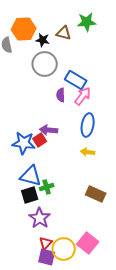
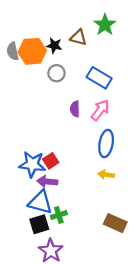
green star: (87, 22) -> (105, 25), turned -30
orange hexagon: (24, 29) -> (32, 51), moved
gray circle: (45, 64) -> (56, 73), size x0.6
blue rectangle: (76, 80) -> (99, 78), moved
purple arrow: (49, 130) -> (47, 182), moved

